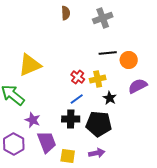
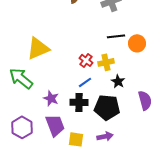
purple semicircle: (138, 86) -> (145, 100), moved, turned 102
purple star: (33, 120) -> (51, 98), moved

